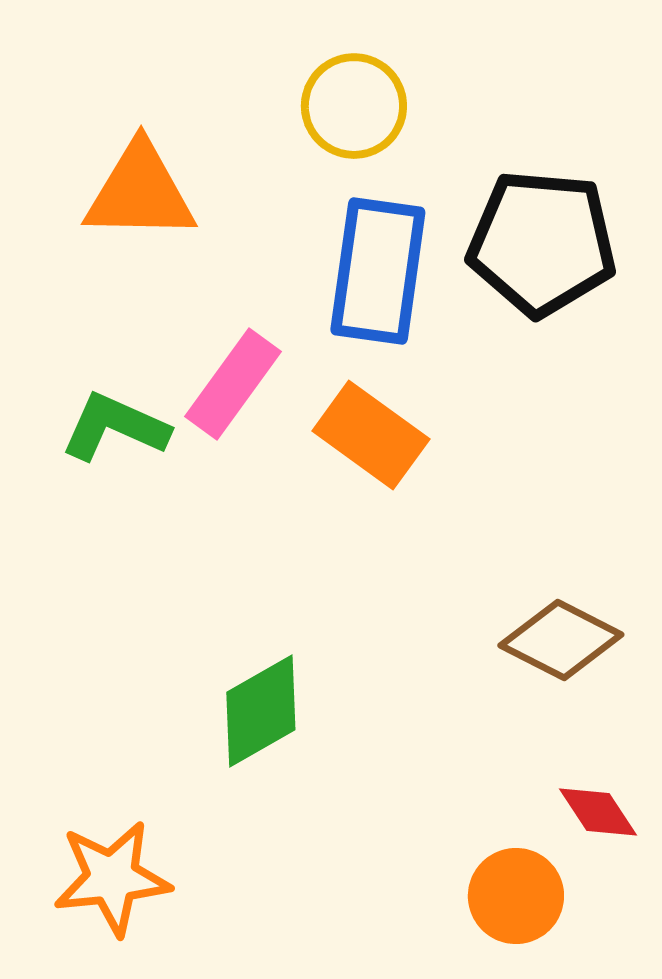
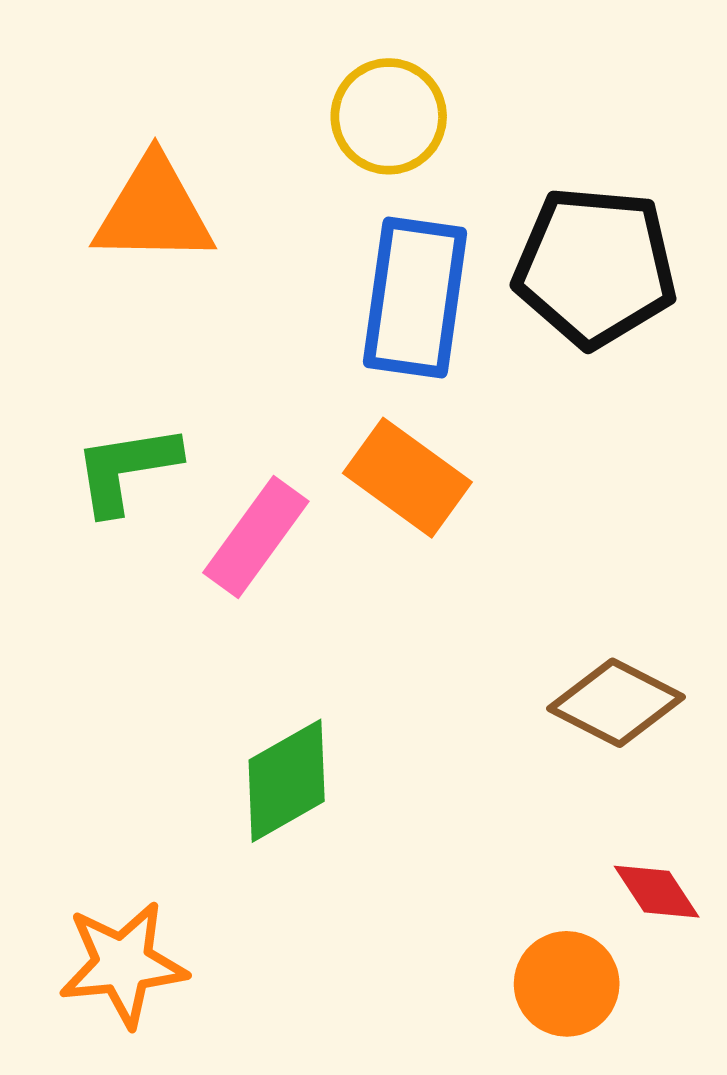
pink rectangle: (233, 384) -> (256, 537), moved
green L-shape: (115, 427) -> (126, 469), turned -33

